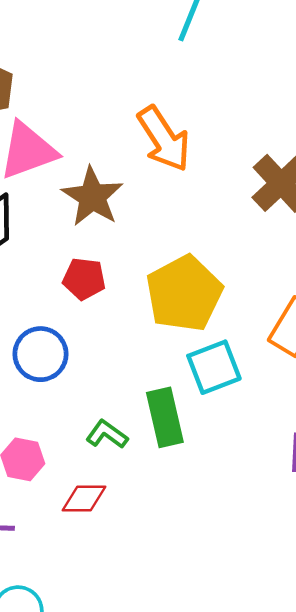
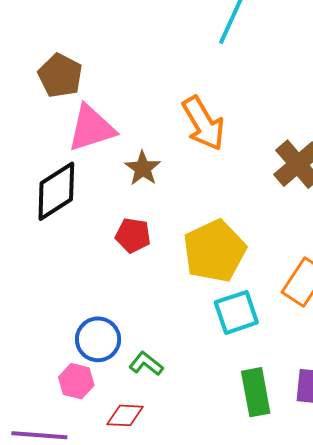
brown star: (92, 197) -> (143, 168), size x0.7
blue circle: (41, 354) -> (98, 339), moved
green rectangle: (165, 417) -> (256, 392), moved

